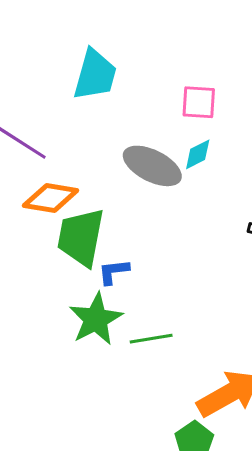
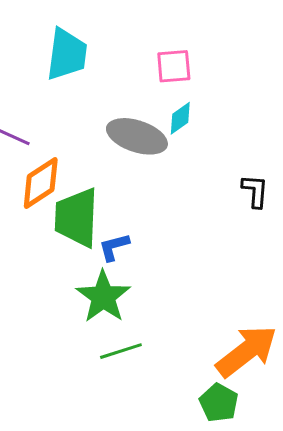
orange diamond: (51, 198) -> (41, 183), turned -34
green line: (151, 339) -> (121, 351), moved

